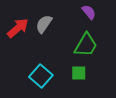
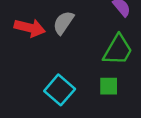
red arrow: (18, 28) -> (30, 28), turned 55

